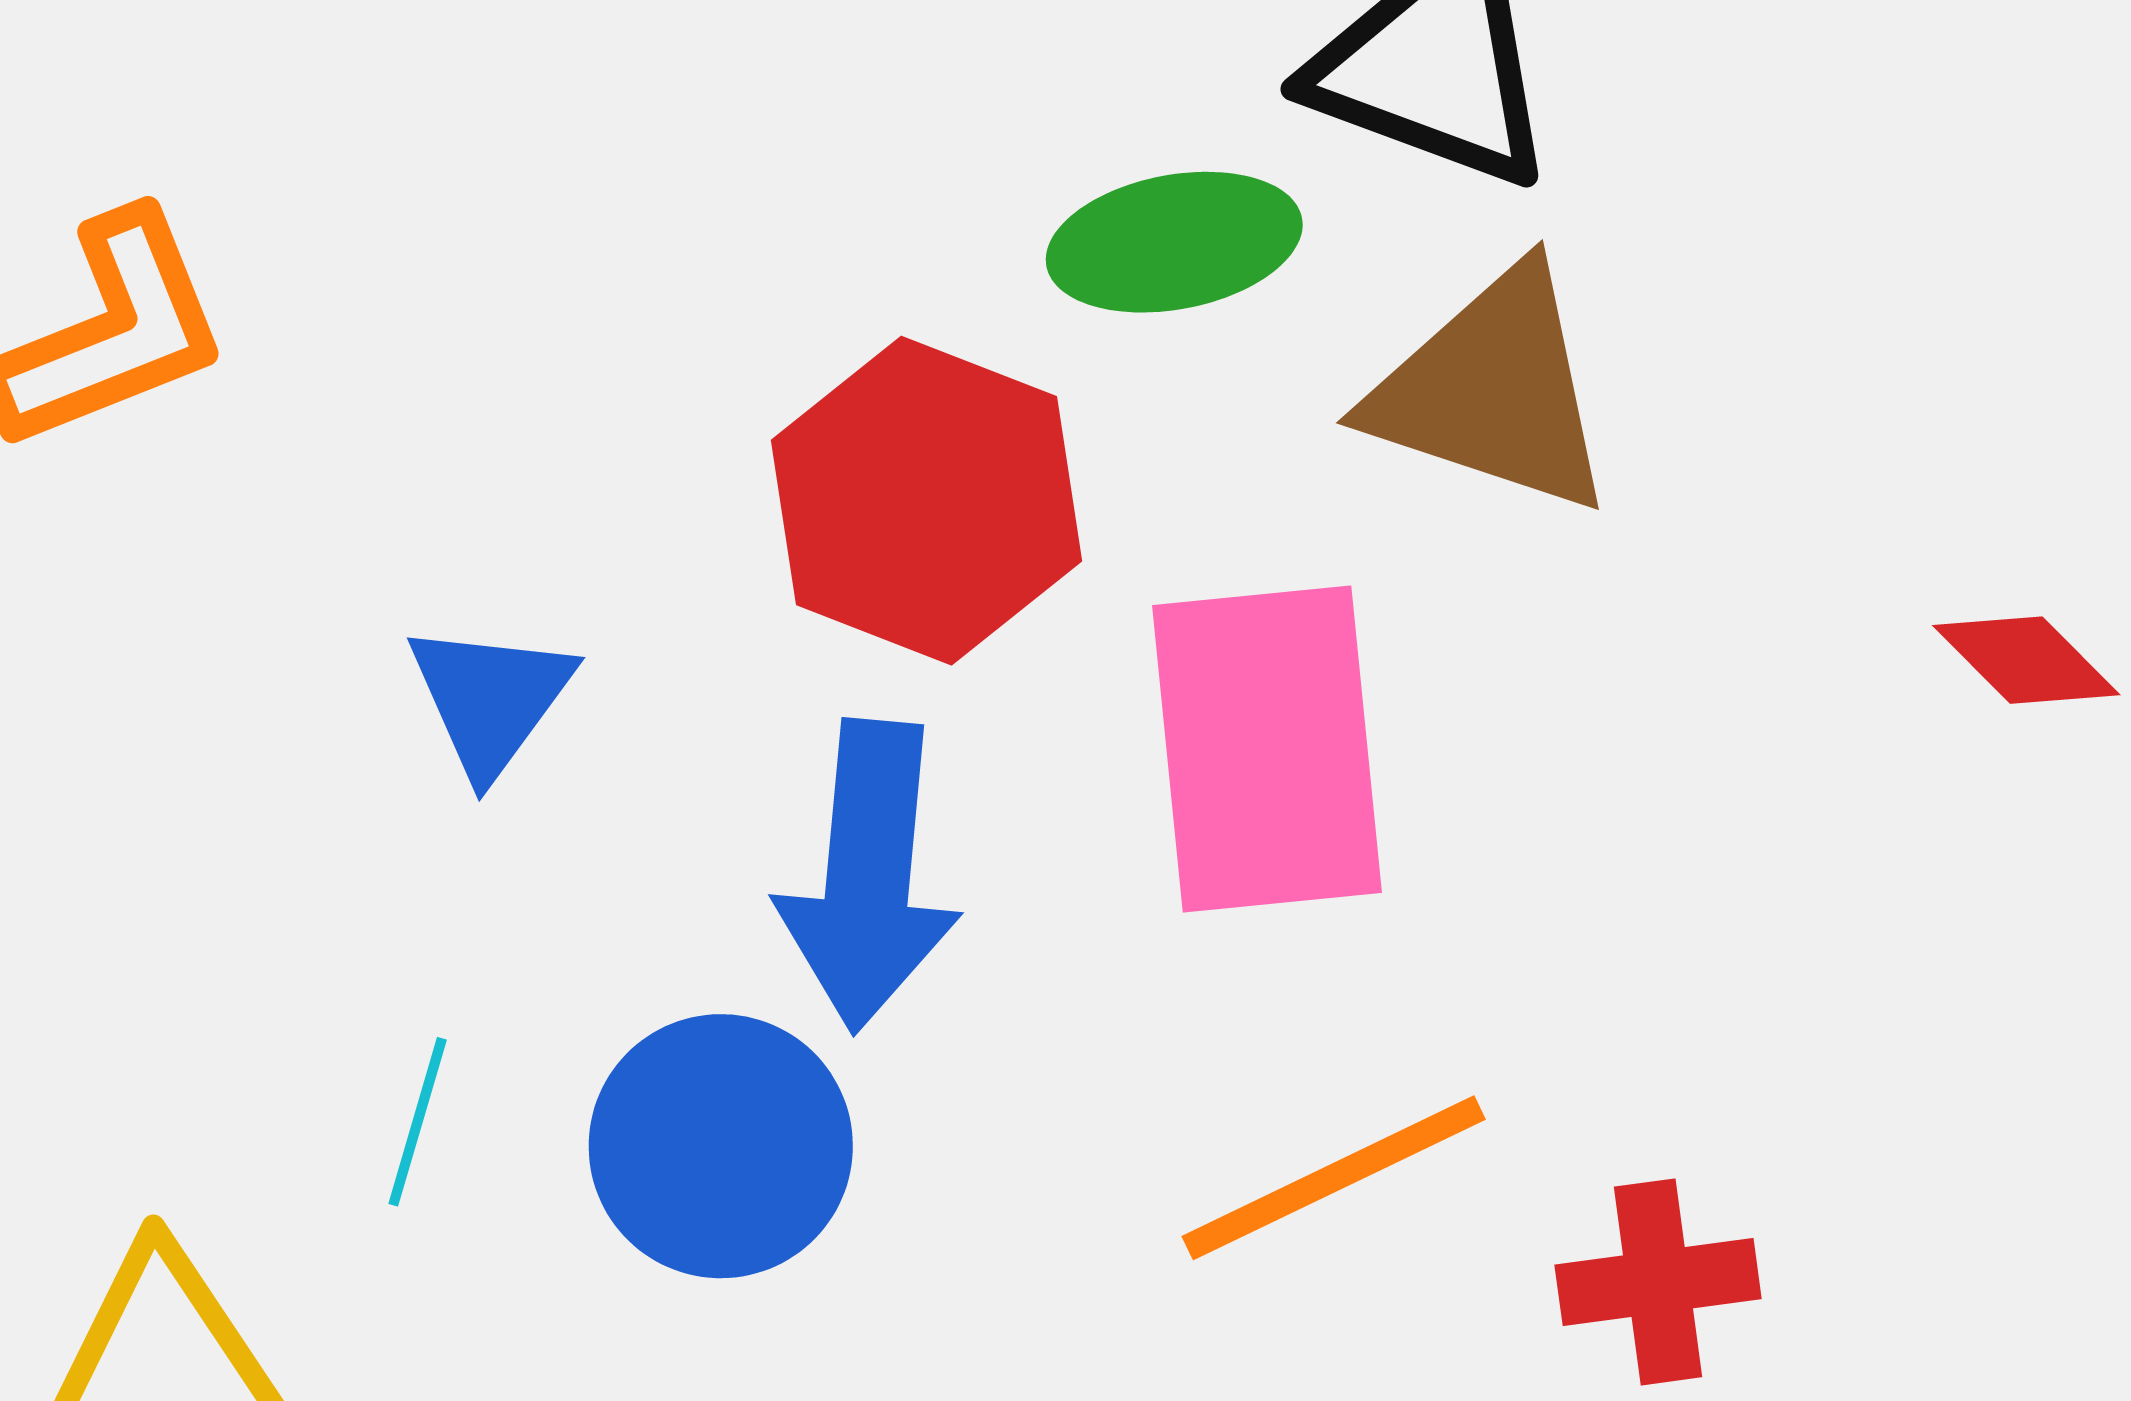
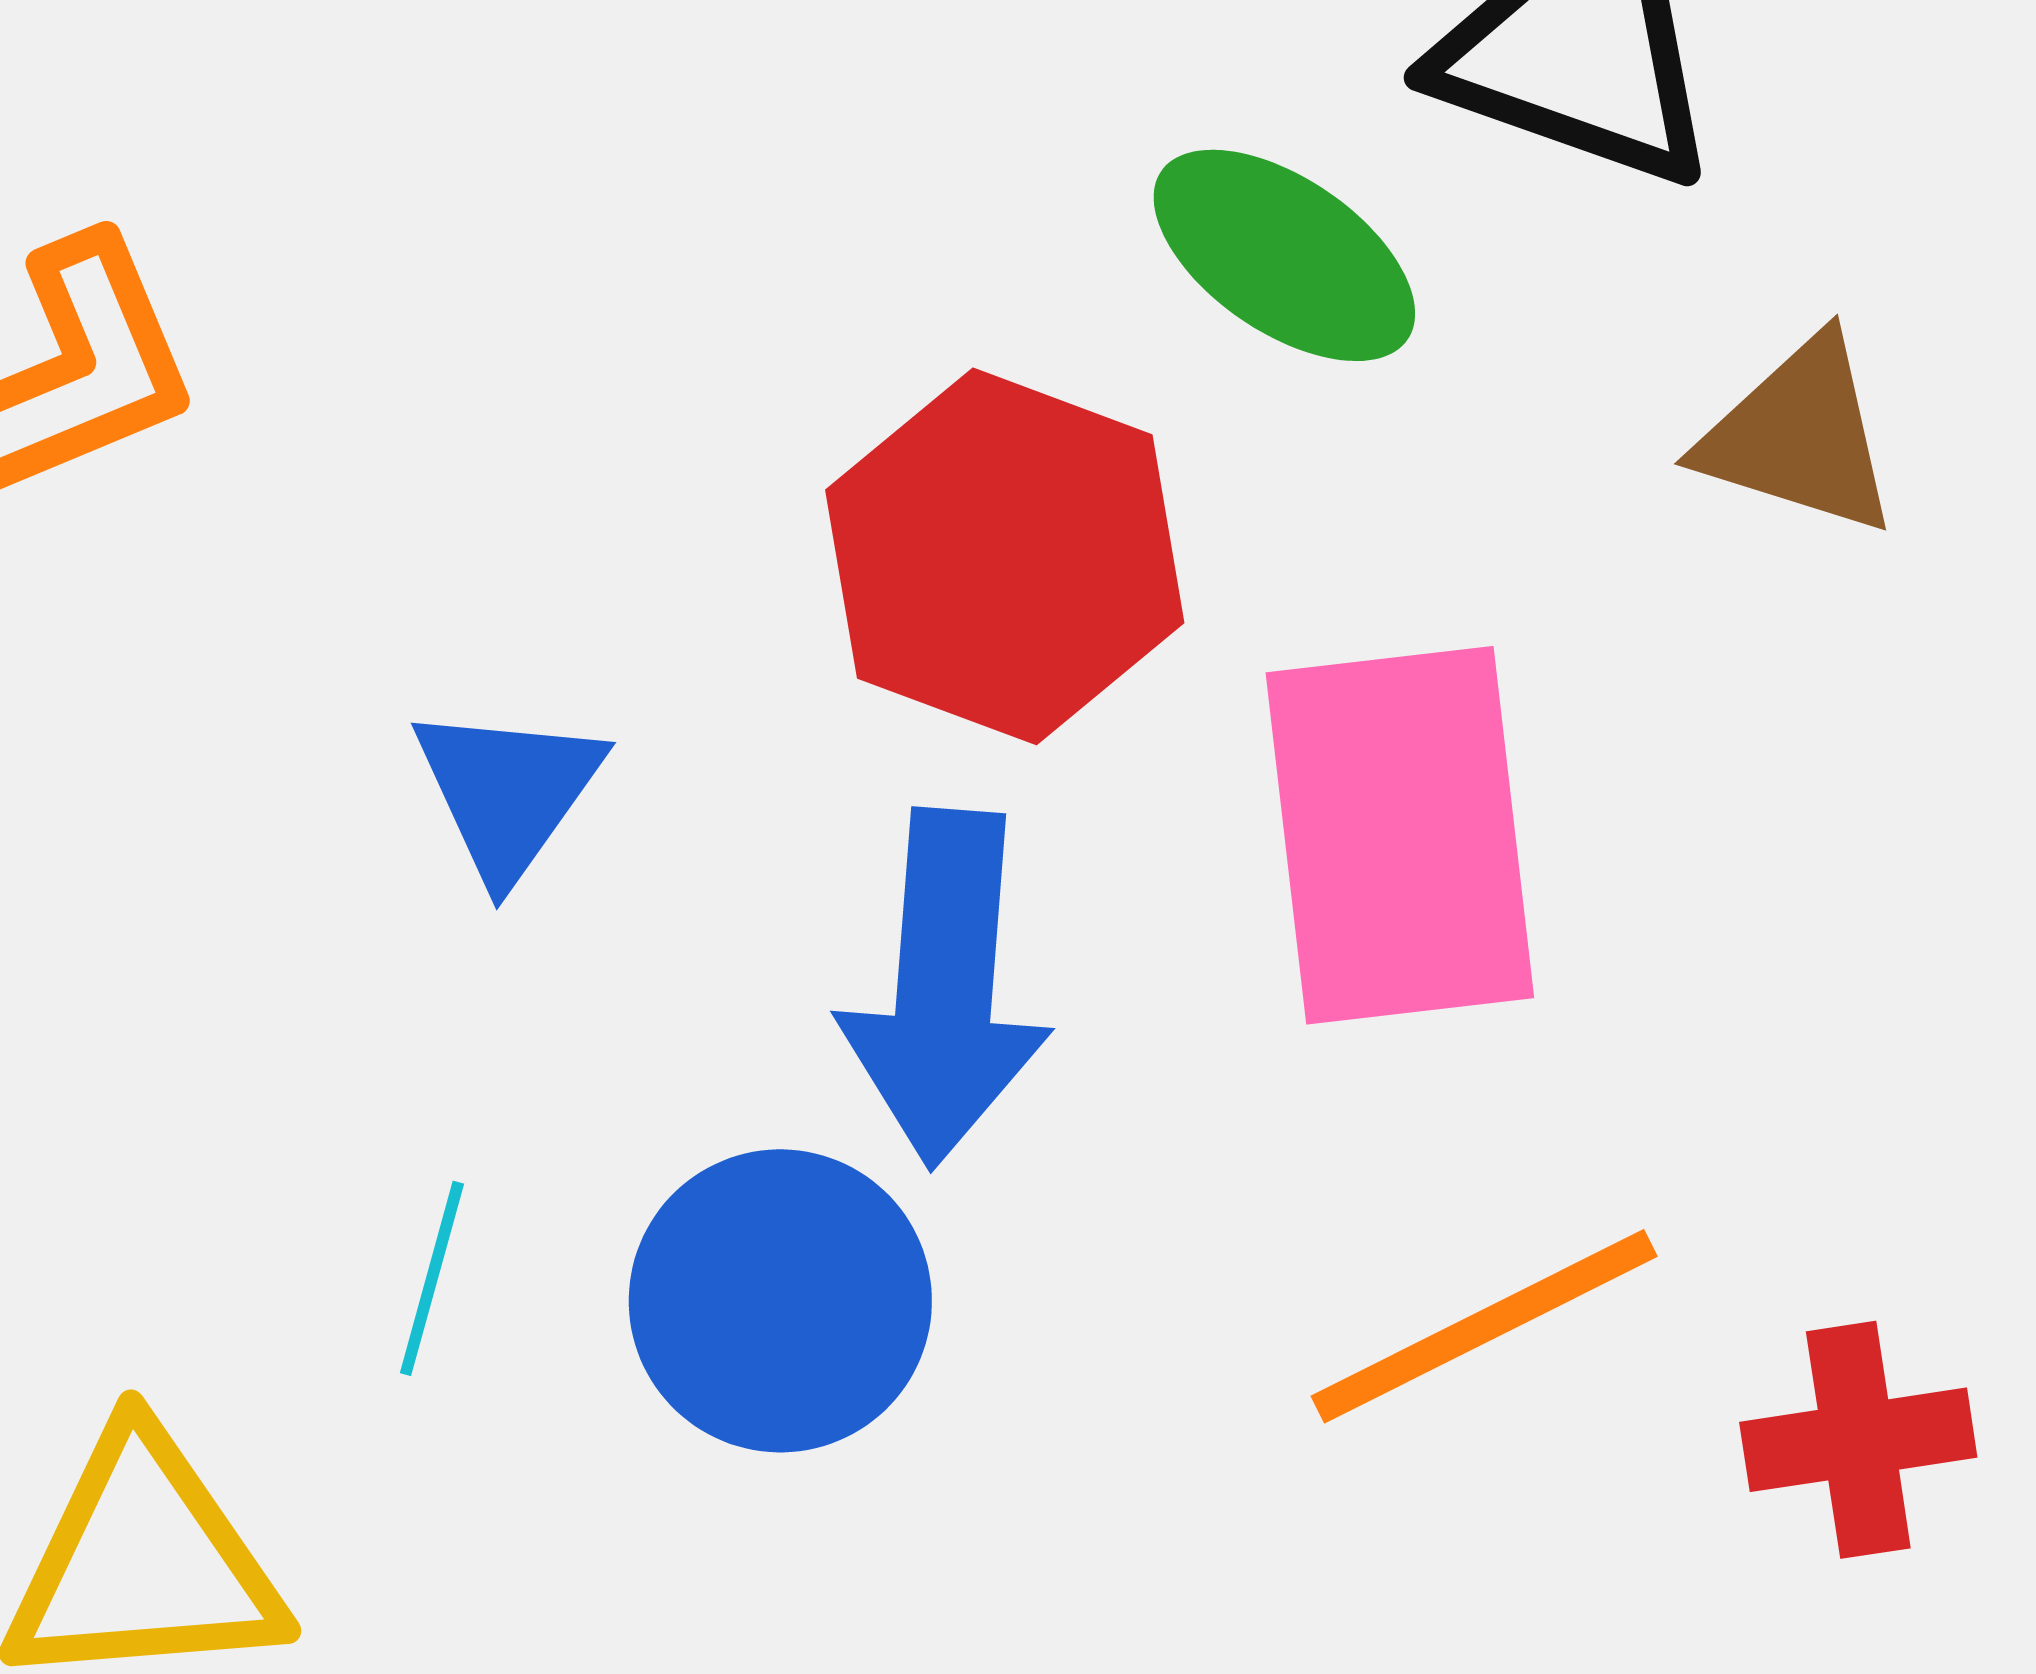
green ellipse: (1174, 242) -> (1284, 255), turned 46
brown triangle: (1492, 391) -> (1799, 436), moved, size x0.7

